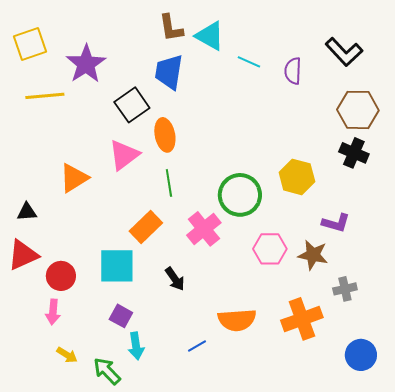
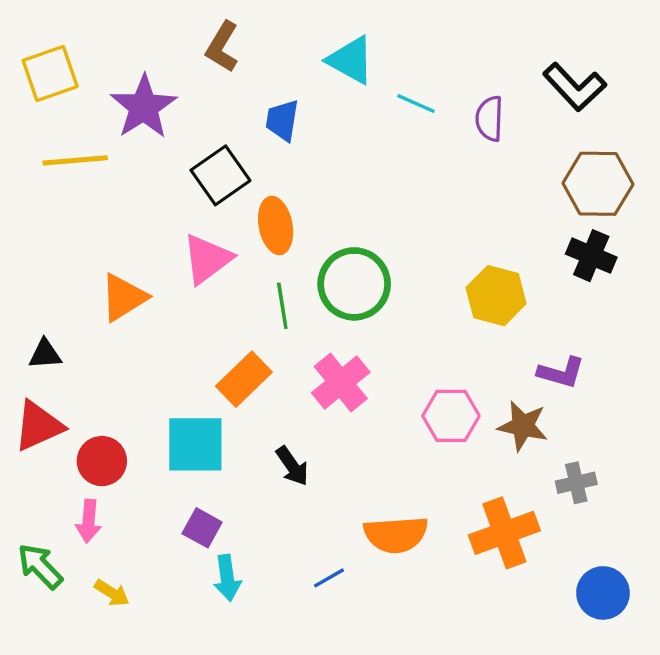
brown L-shape: (171, 28) -> (222, 47), moved, turned 40
blue trapezoid: (169, 72) -> (282, 120), size x0.7
green circle: (240, 195) -> (354, 284), moved
green arrow: (107, 371) -> (40, 566), moved

